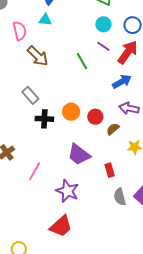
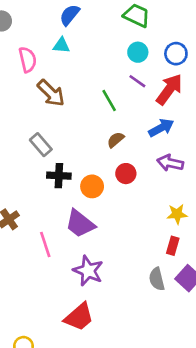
orange circle: (71, 112) -> (92, 186), moved
brown semicircle: (113, 129) -> (116, 140), moved
purple trapezoid: (79, 154) -> (80, 224), moved
red rectangle: (110, 170) -> (173, 246), moved, turned 32
pink line: (35, 171) -> (45, 244), turned -48

